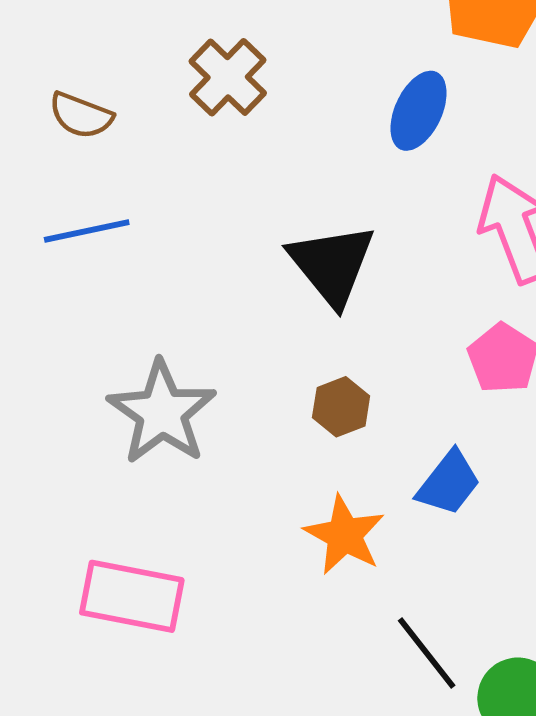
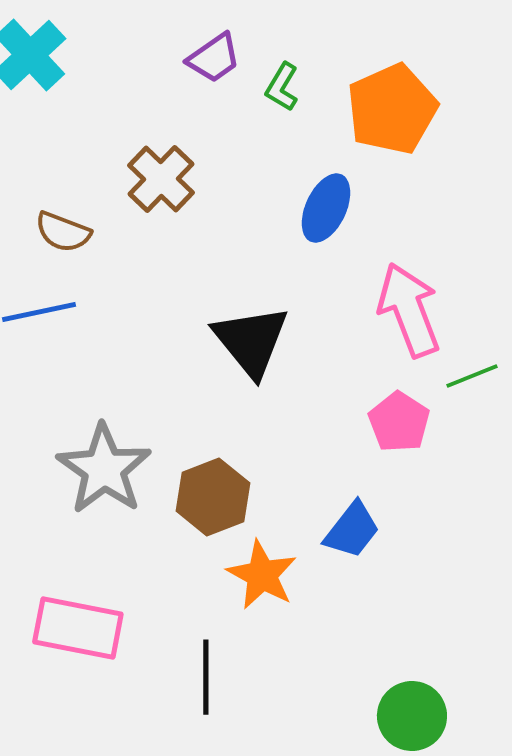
brown semicircle: (81, 115) -> (63, 232), moved
brown hexagon: (341, 407) -> (213, 497), moved, size x1.5
black line: (427, 653) -> (206, 677), moved, turned 38

